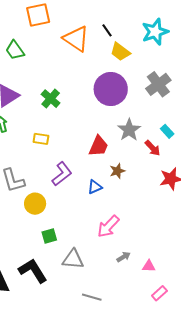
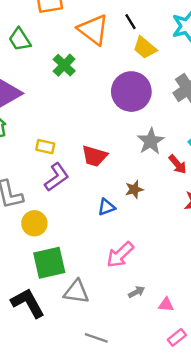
green cross: (51, 99) -> (64, 65), moved
red trapezoid: (99, 146) -> (94, 156), moved, turned 80
purple L-shape: (62, 174) -> (57, 177), moved
green square: (49, 236) -> (49, 263), size x1.8

